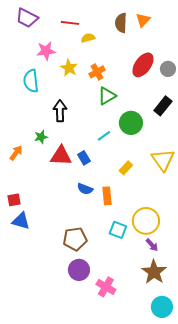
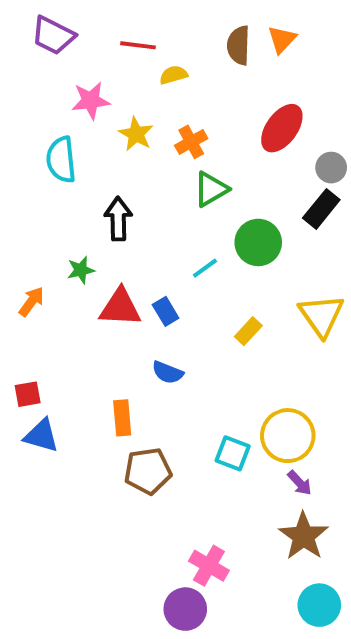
gray circle: (168, 69) -> (331, 168), moved
orange rectangle: (107, 196) -> (122, 418), moved
purple circle: (79, 270) -> (185, 609), moved

